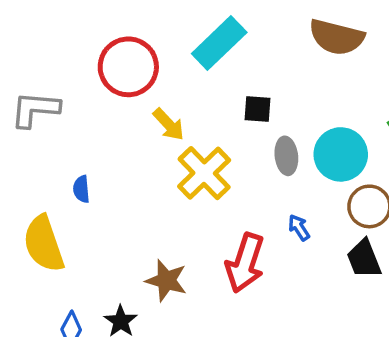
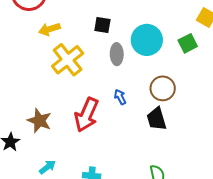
yellow arrow: (169, 124) -> (49, 29), turned 110
cyan circle: (341, 154) -> (147, 40), moved

